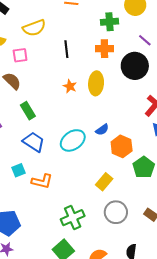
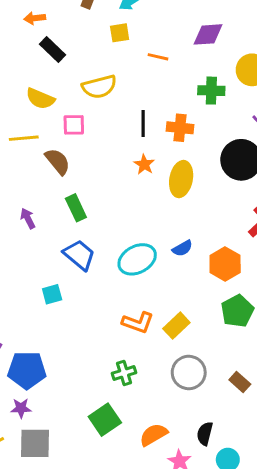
orange cross: (104, 49) -> (180, 128), moved
orange star: (70, 86) -> (144, 164), moved
orange hexagon: (122, 146) -> (225, 264), moved
orange L-shape: (42, 181) -> (138, 323), moved
green cross: (73, 218) -> (124, 373), size x0.7

